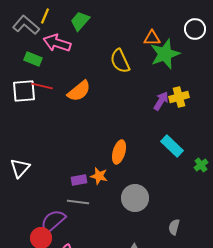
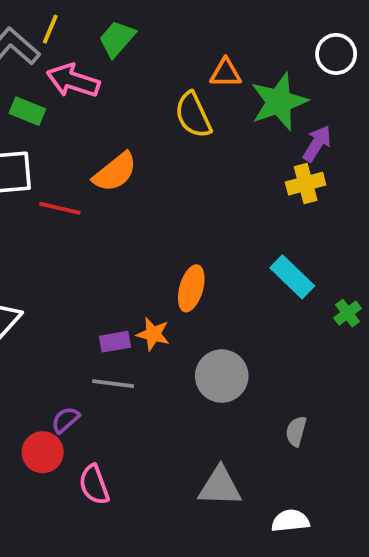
orange triangle: (152, 38) -> (226, 73), moved
red line: (42, 86) -> (60, 208), moved
purple arrow: (161, 101) -> (317, 144), moved
purple semicircle: (53, 221) -> (65, 420), size x0.6

